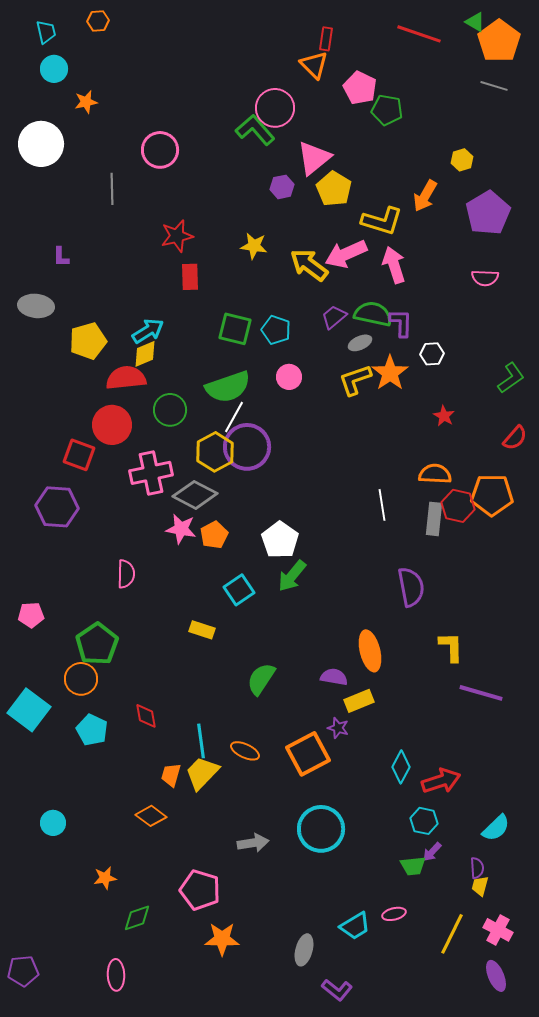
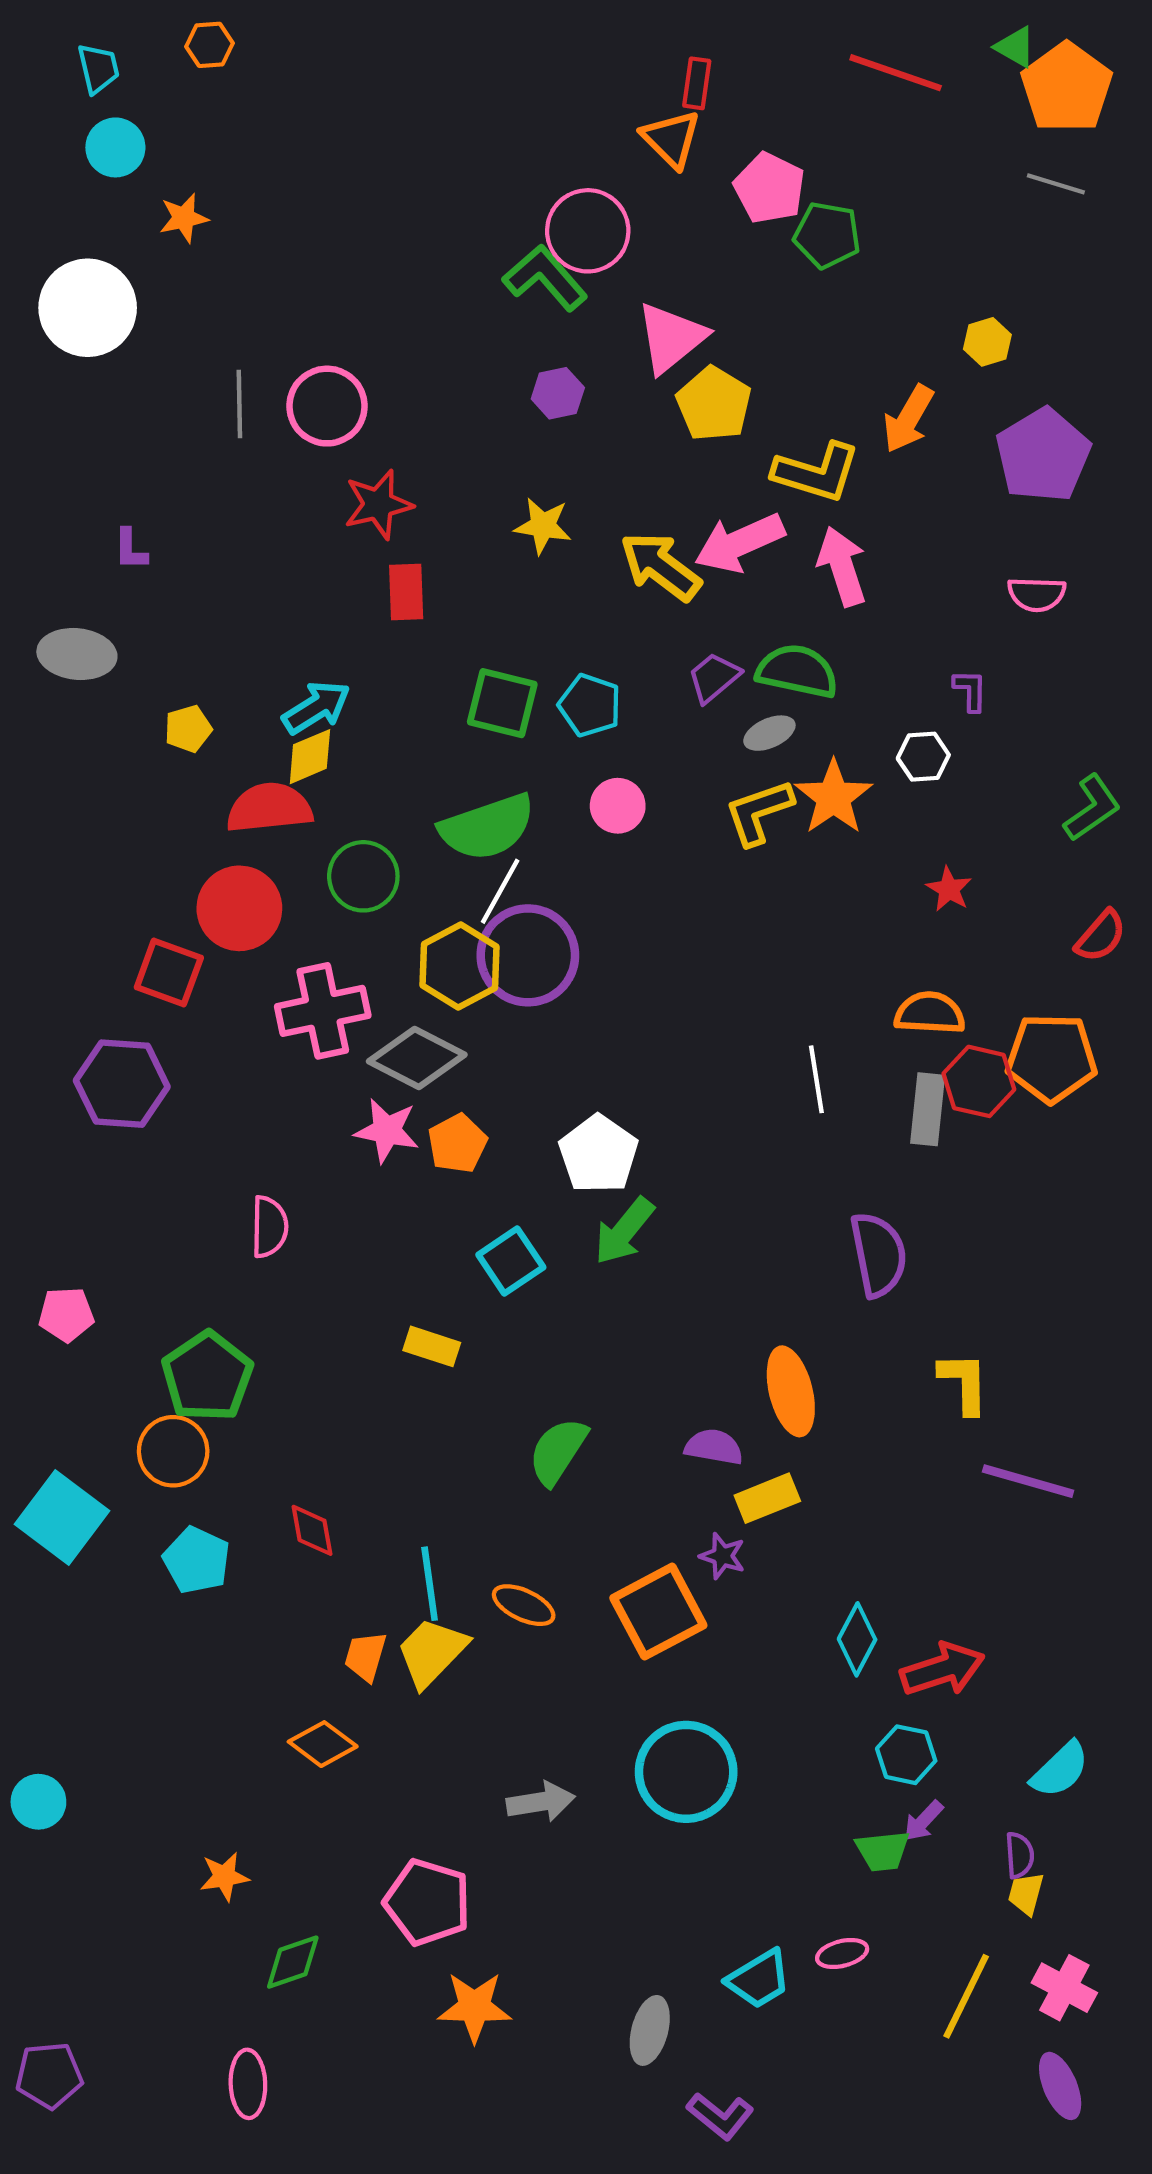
pink circle: (160, 150) -> (327, 406), moved
purple hexagon: (282, 187) -> (558, 393), moved
purple L-shape: (401, 323) -> (970, 690), moved, size x0.7
yellow pentagon: (88, 341) -> (188, 729), size x0.6
cyan circle: (53, 823) -> (38, 1802), moved

